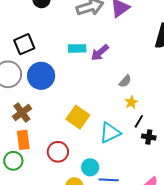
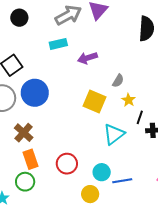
cyan rectangle: (77, 48) -> (58, 44), moved
purple arrow: (100, 53) -> (87, 58), turned 36
yellow square: (78, 117) -> (95, 101), moved

